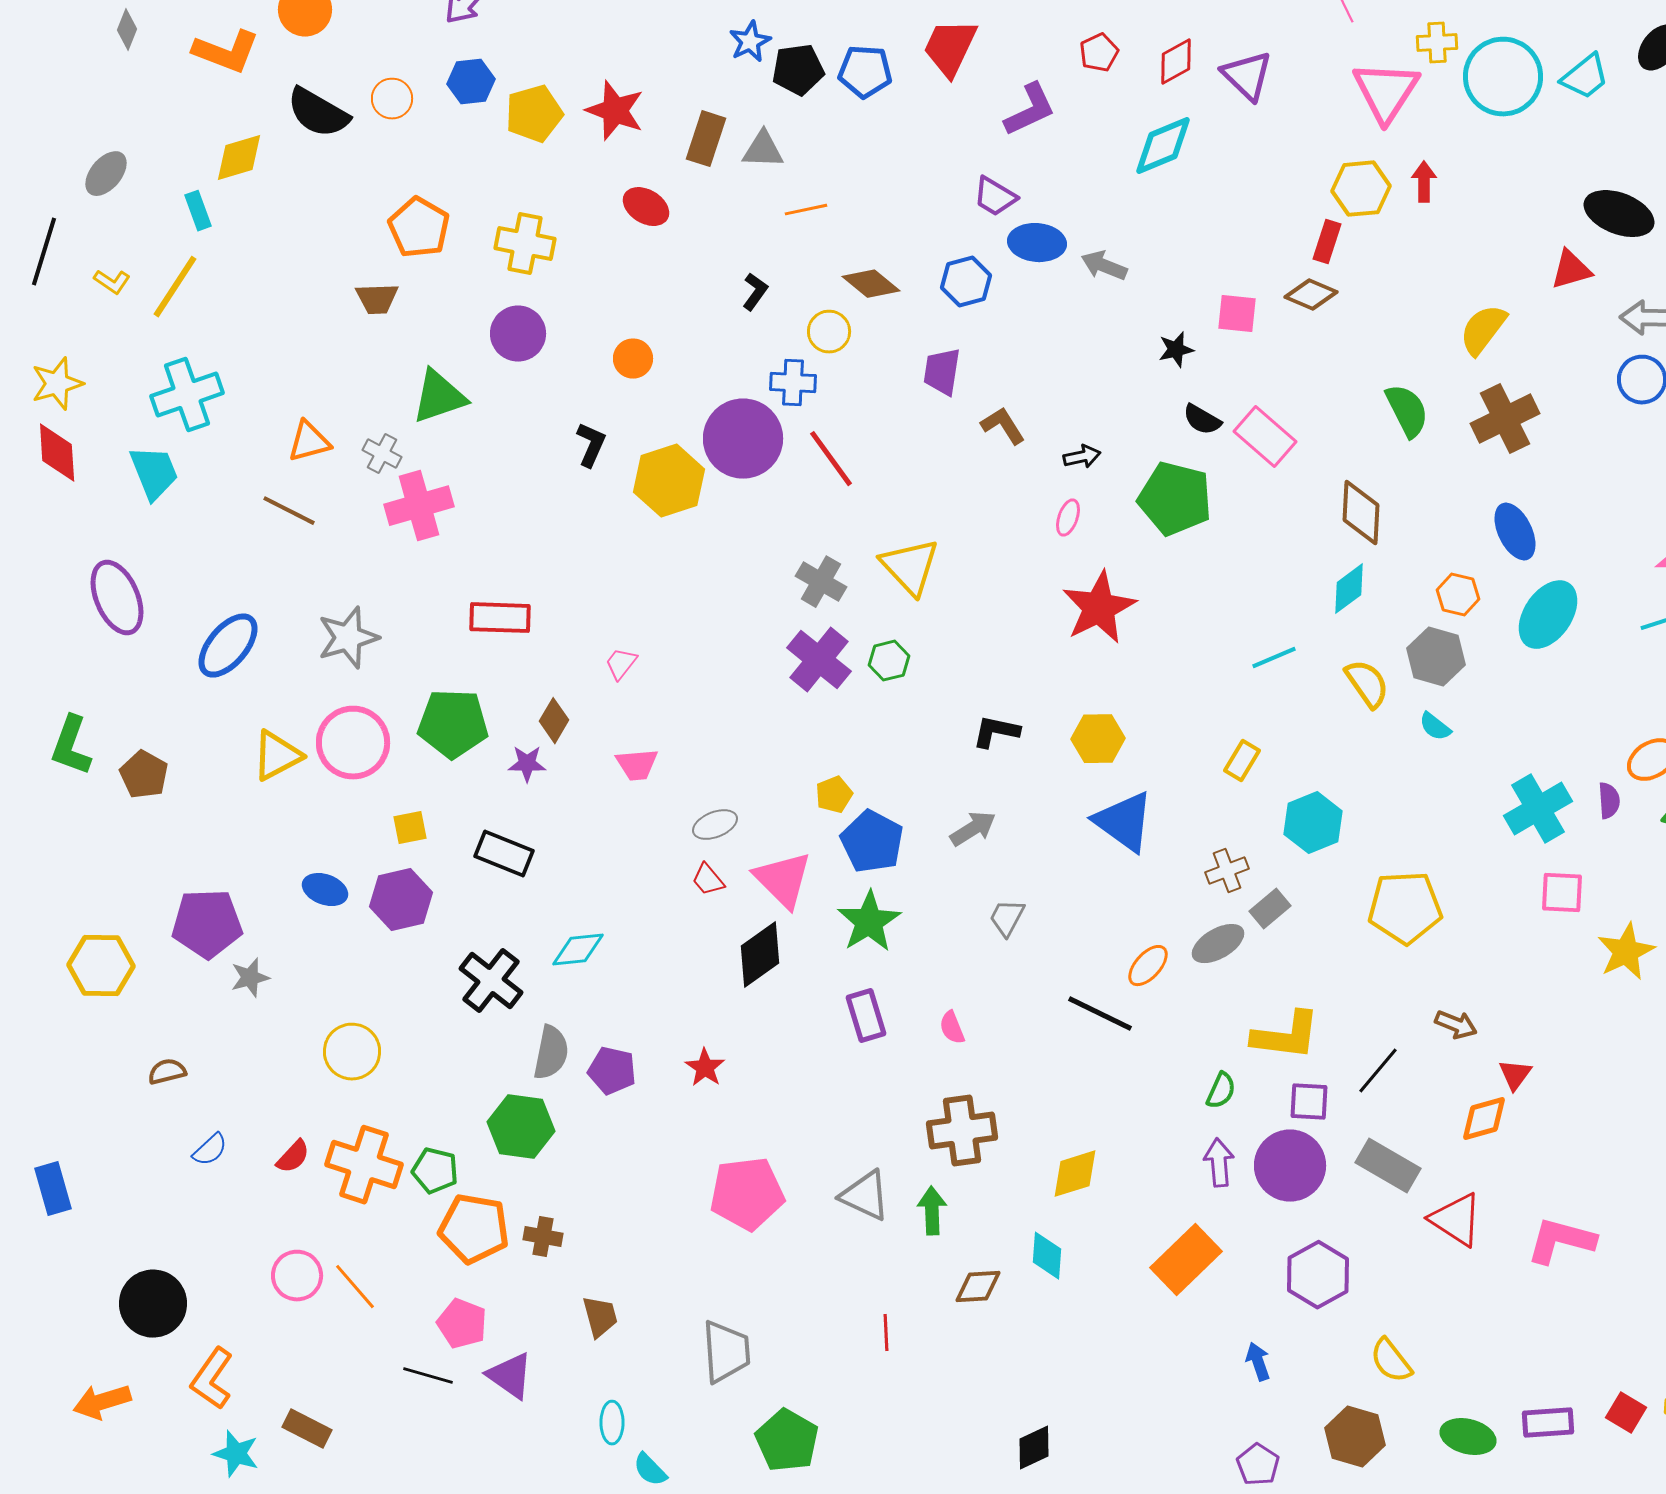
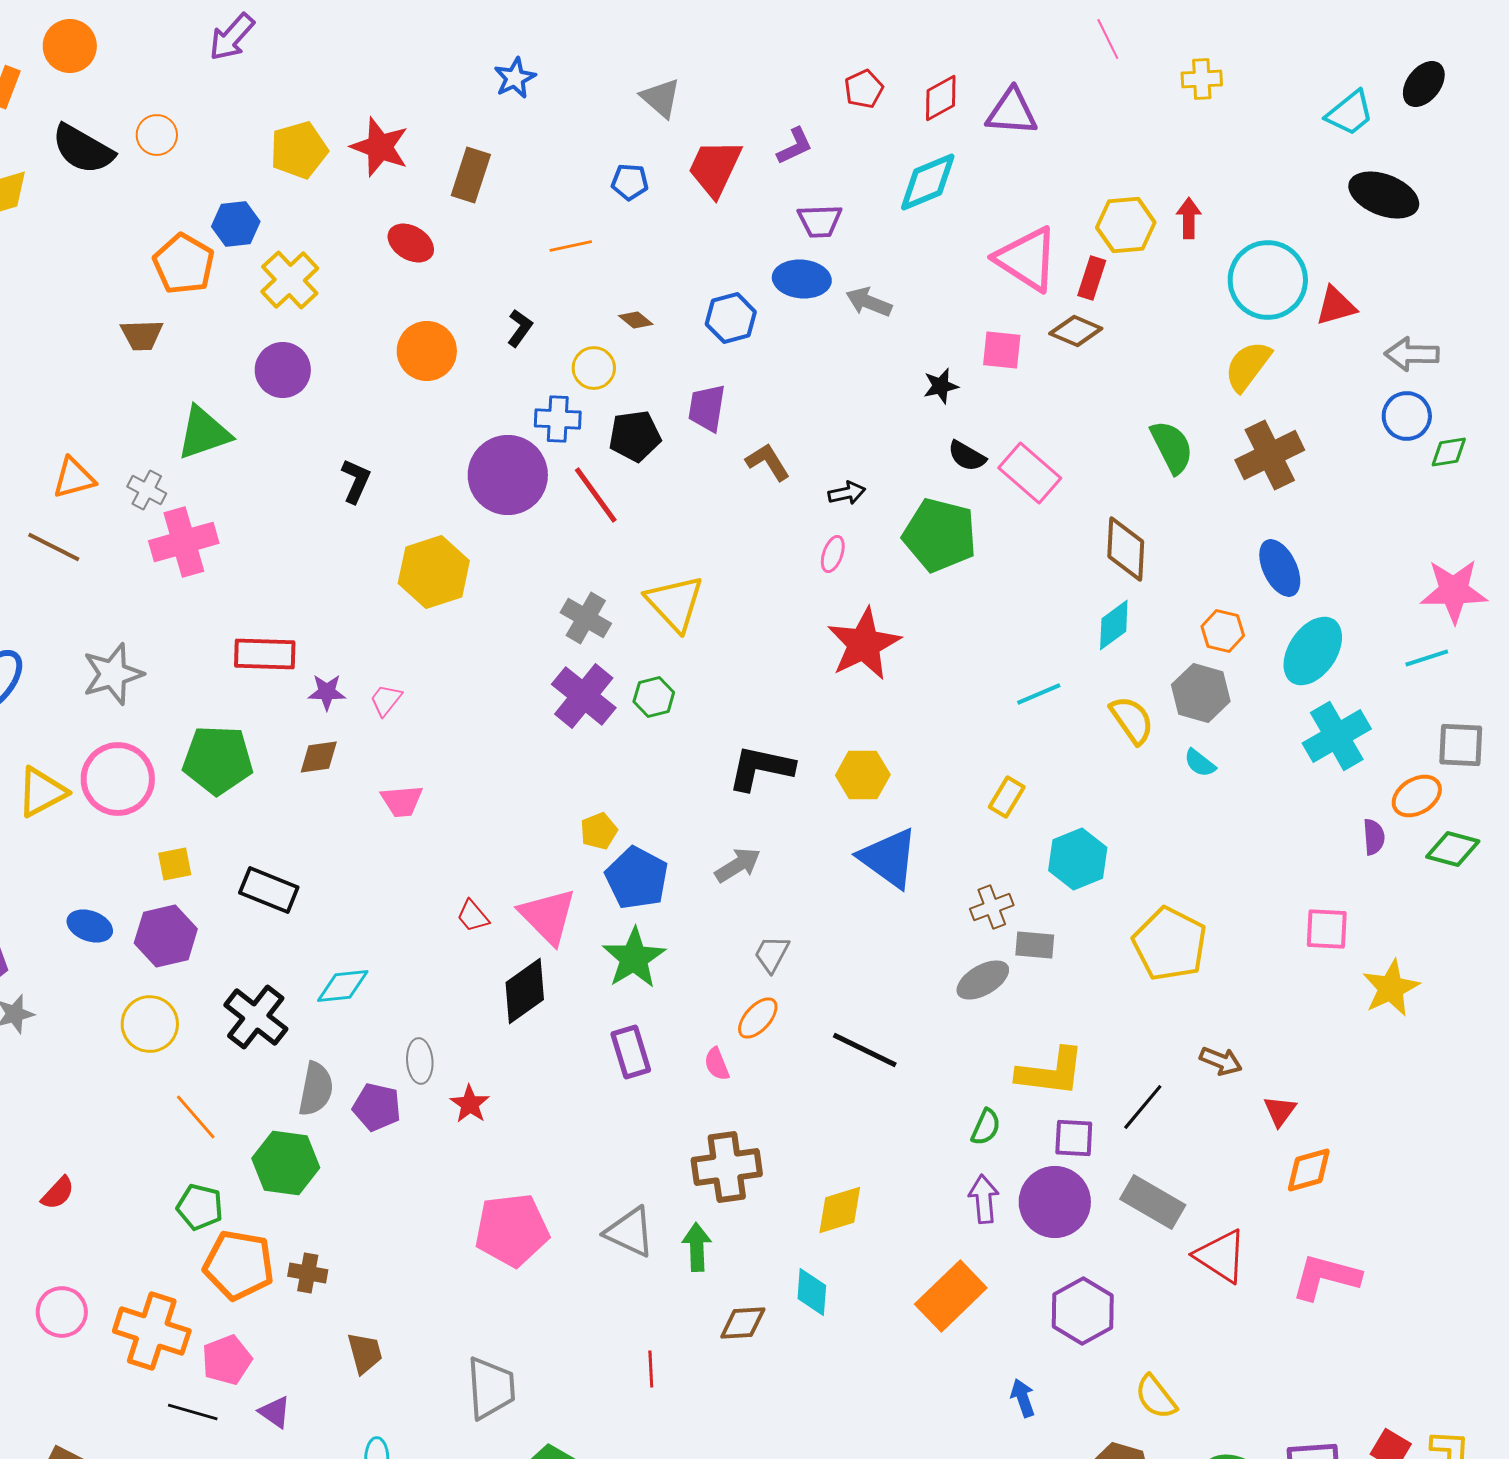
red trapezoid: (950, 48) -> (715, 168), moved
black pentagon: (798, 70) -> (635, 436), moved
blue pentagon: (865, 72) -> (630, 182), moved, size x0.7
purple triangle: (1247, 76) -> (1012, 112), turned -40
cyan circle: (1503, 77) -> (1268, 280), moved
blue hexagon: (471, 82) -> (236, 224), moved
pink triangle: (1386, 92) -> (1027, 259), moved, turned -30
purple L-shape: (1030, 110) -> (795, 146), size x0.7
gray triangle: (763, 150) -> (661, 98), moved, turned 39
purple trapezoid: (995, 197) -> (820, 221), moved, turned -33
black ellipse: (1619, 214) -> (1384, 195), moved
yellow cross: (525, 244) -> (290, 280), turned 36
brown diamond: (871, 284) -> (636, 320), size x0.6
orange circle: (633, 359) -> (427, 351), moved, size x1.5
yellow hexagon: (669, 481) -> (434, 572), moved
brown diamond: (554, 721) -> (319, 757), turned 51
black L-shape: (996, 732) -> (761, 768), size x1.4
purple star: (527, 764) -> (327, 692), moved
cyan cross: (1538, 809) -> (1337, 736), moved
gray ellipse: (715, 825) -> (420, 1061), moved, turned -72
yellow pentagon: (1405, 908) -> (1170, 944), turned 30
gray rectangle: (1270, 909) -> (1035, 945), turned 45
orange ellipse: (1148, 966) -> (758, 1018), moved
yellow circle: (352, 1052) -> (150, 1024), moved
orange diamond: (1484, 1119) -> (1309, 1170), moved
orange cross: (364, 1165) -> (152, 1331), moved
orange line: (355, 1287) -> (196, 1117), moved
pink pentagon: (462, 1324) -> (227, 1360), turned 30
purple triangle: (510, 1376) -> (275, 1412), size x0.7

